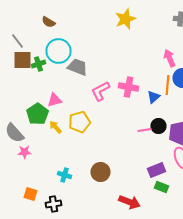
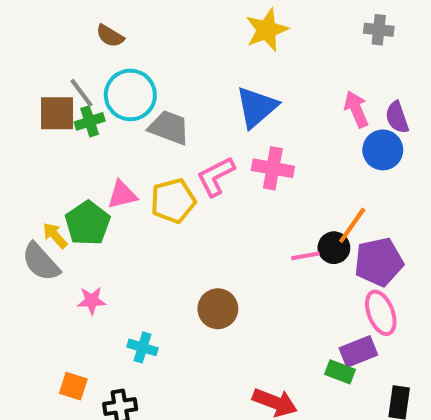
gray line: (18, 41) -> (81, 93), moved
orange line: (168, 85) -> (352, 225), moved, turned 30
blue triangle: (154, 97) -> (257, 107), moved, size x1.6
yellow pentagon: (80, 122) -> (173, 201), moved
yellow arrow: (56, 127) -> (55, 235), moved
pink star: (24, 152) -> (92, 301), moved
purple rectangle: (156, 170) -> (358, 352), moved
brown circle: (100, 172) -> (218, 309), moved

